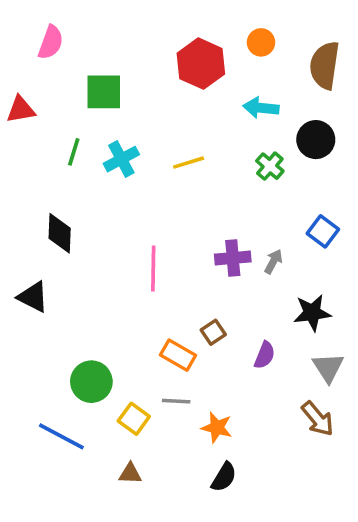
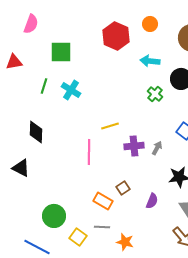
cyan cross: (121, 159) -> (71, 90), turned -30
yellow line: (189, 163) -> (110, 126), moved

